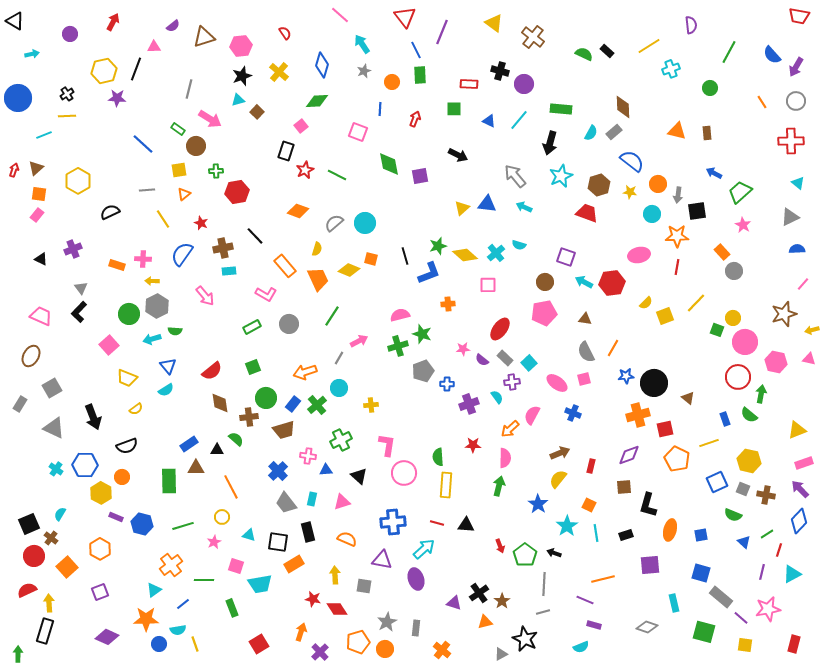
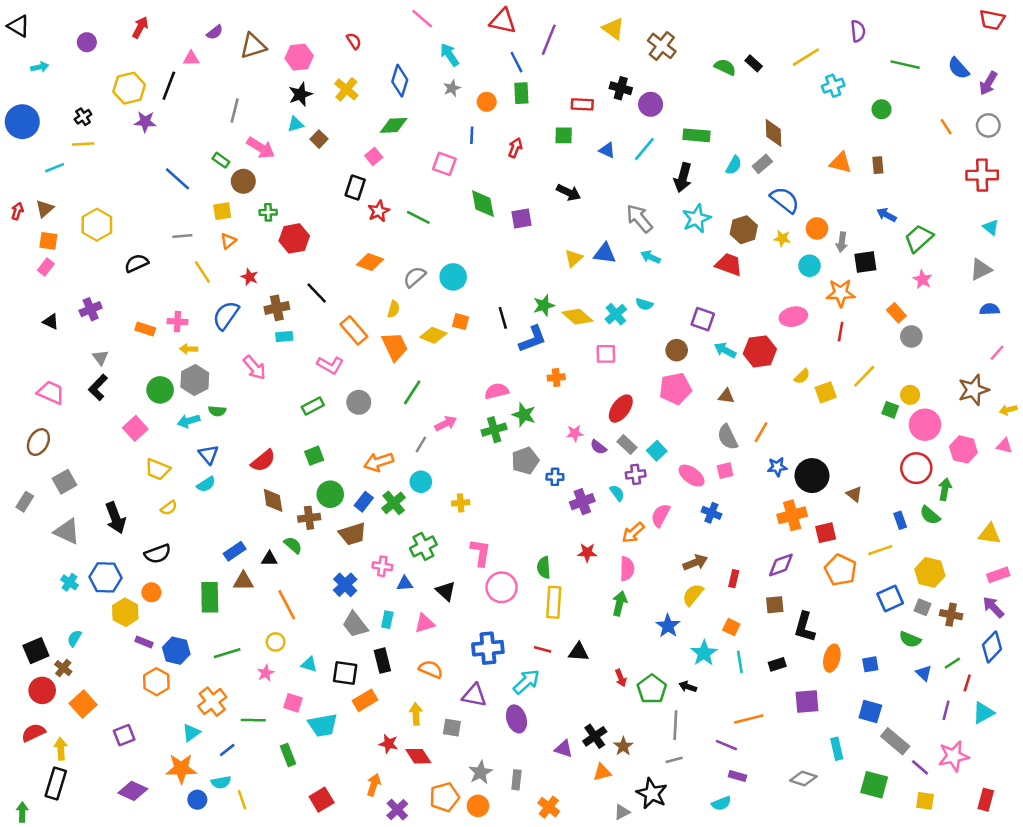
red triangle: (405, 17) -> (503, 21), turned -40
green line: (729, 52) -> (905, 65), turned 75
yellow triangle: (797, 430) -> (990, 534), turned 30
orange hexagon: (100, 549) -> (156, 682), moved

